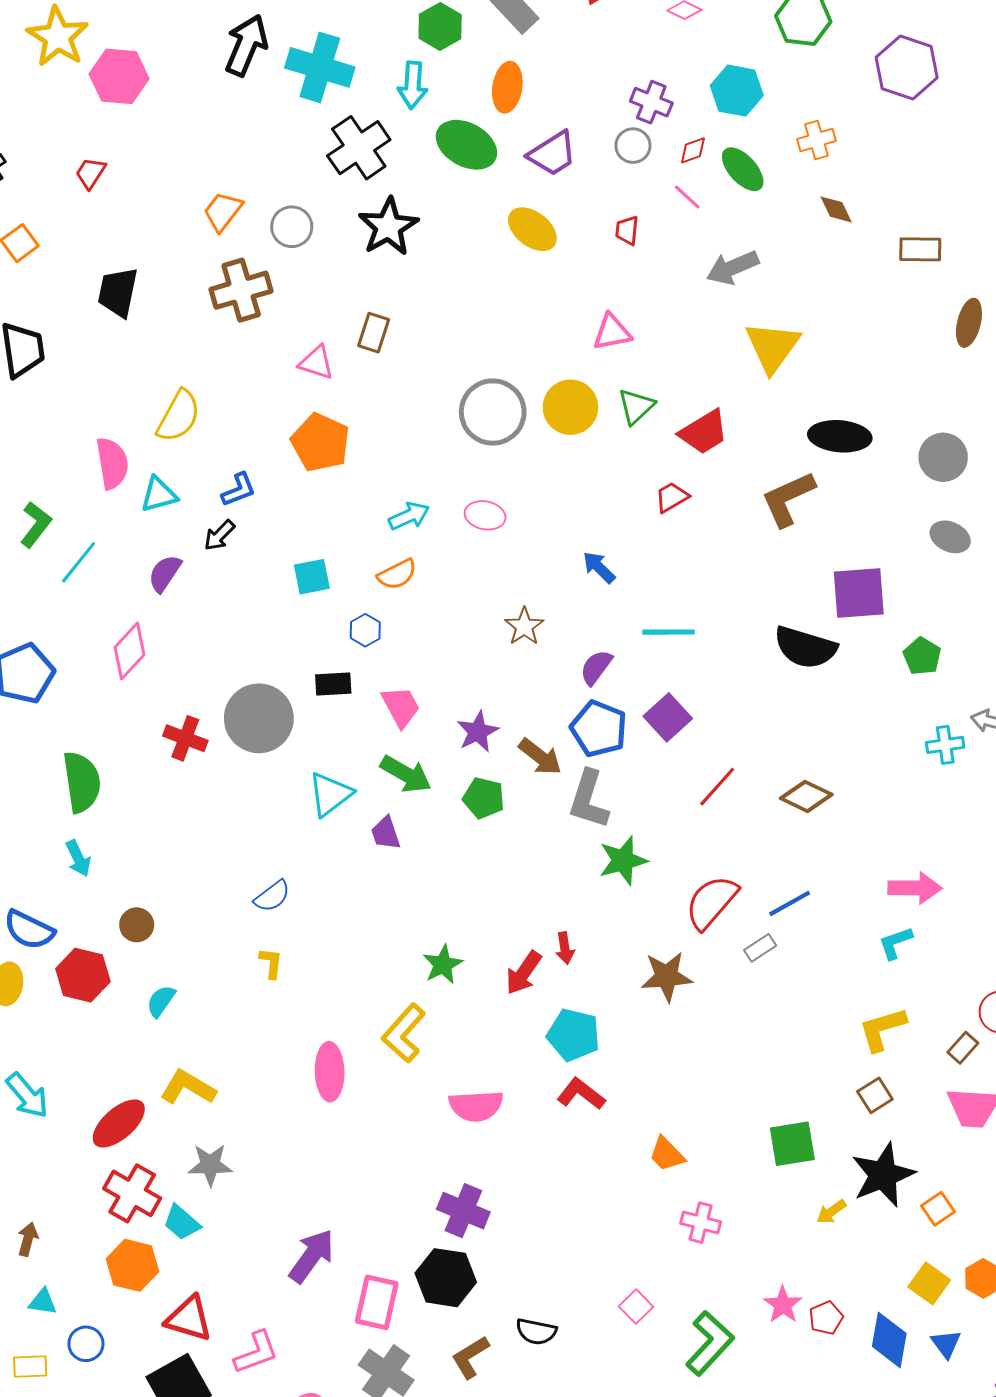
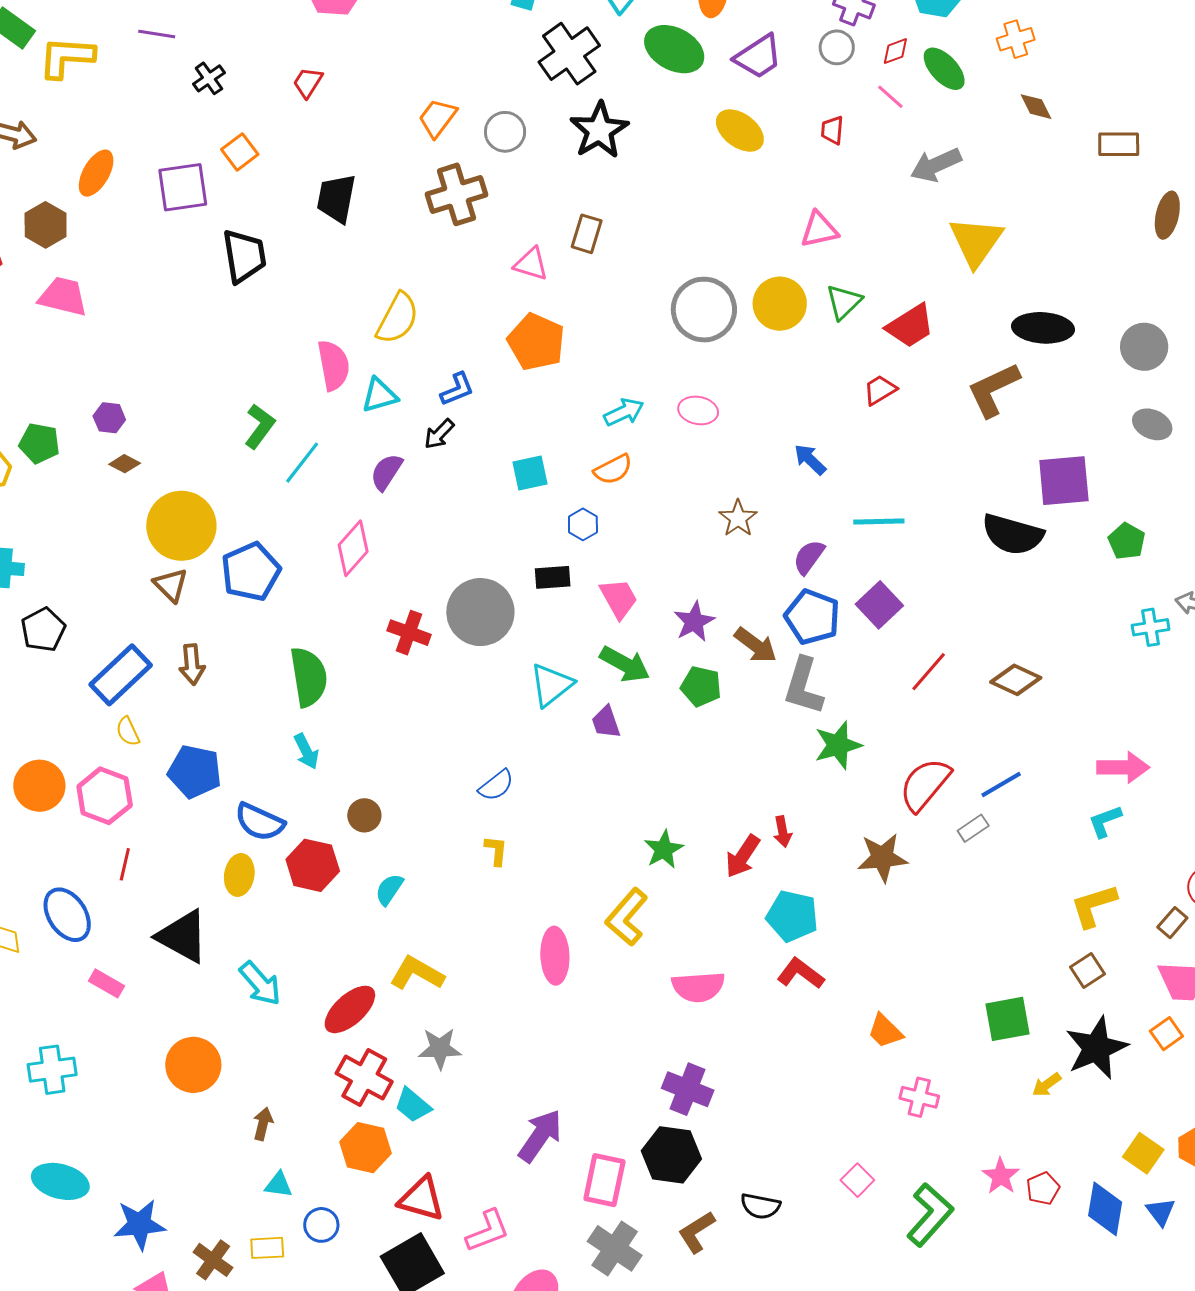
orange square: (938, 1209) -> (1166, 1034), moved

